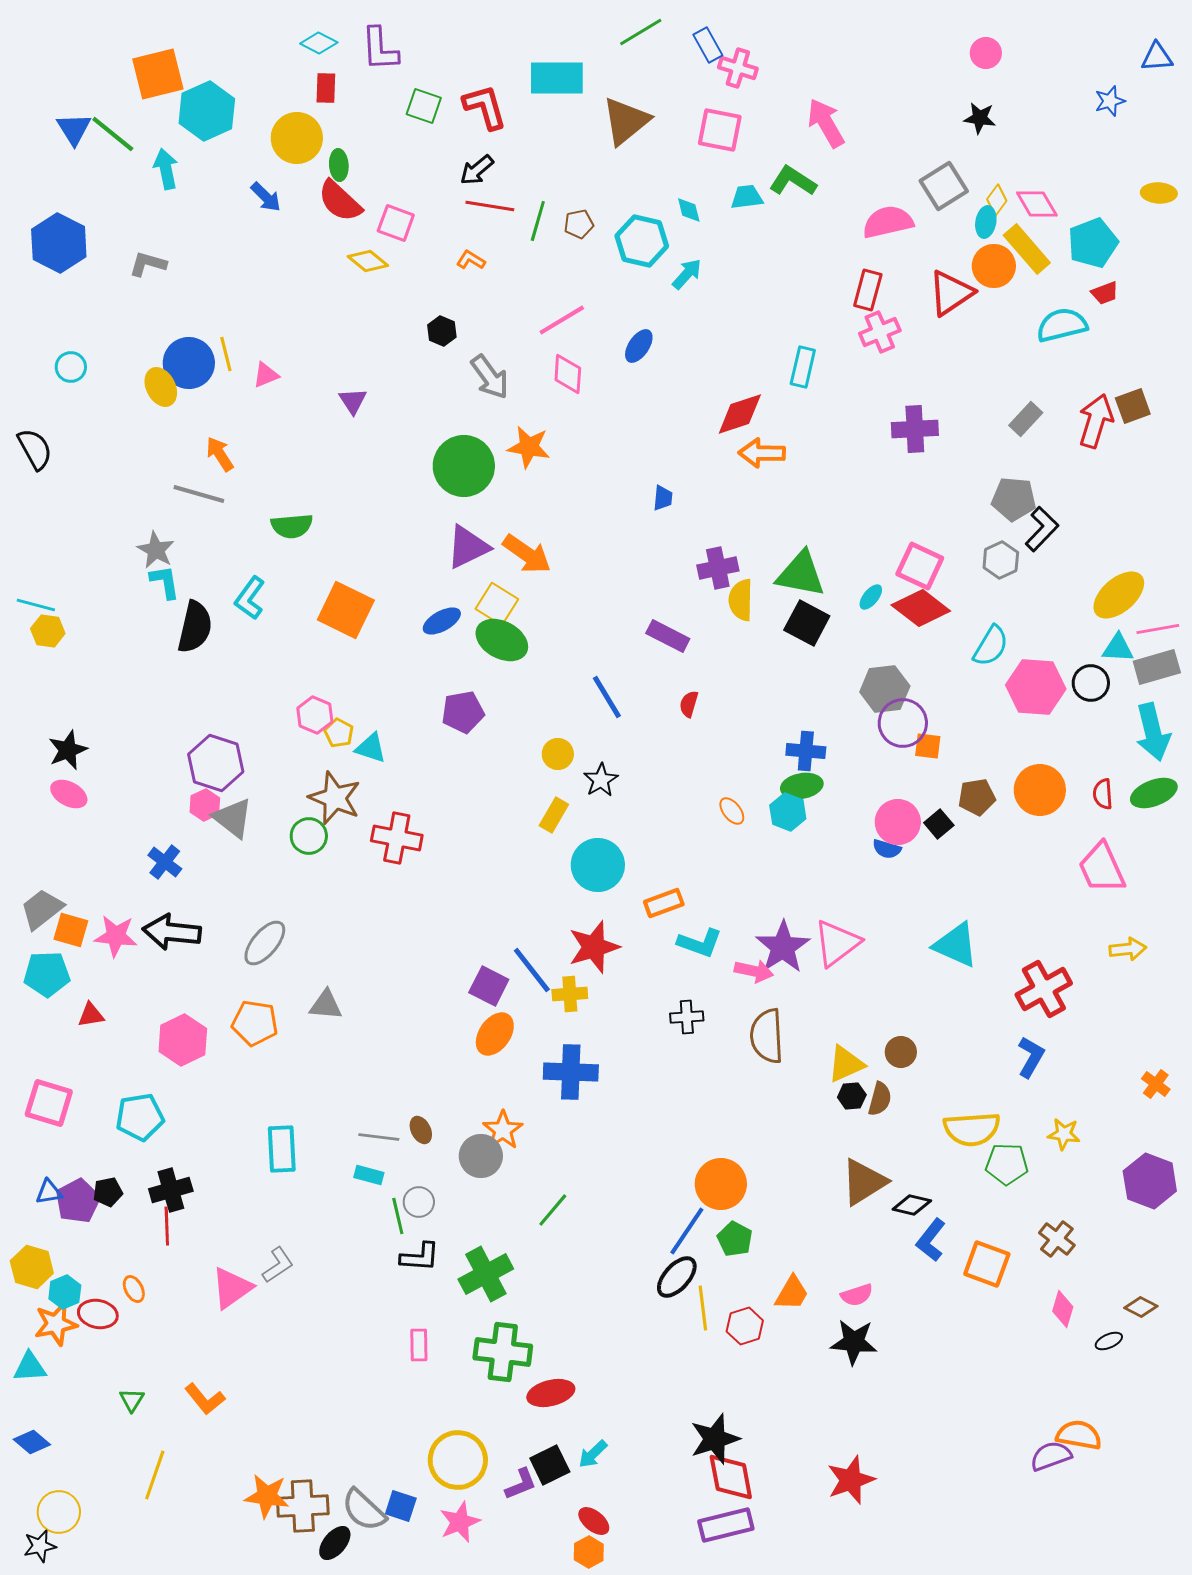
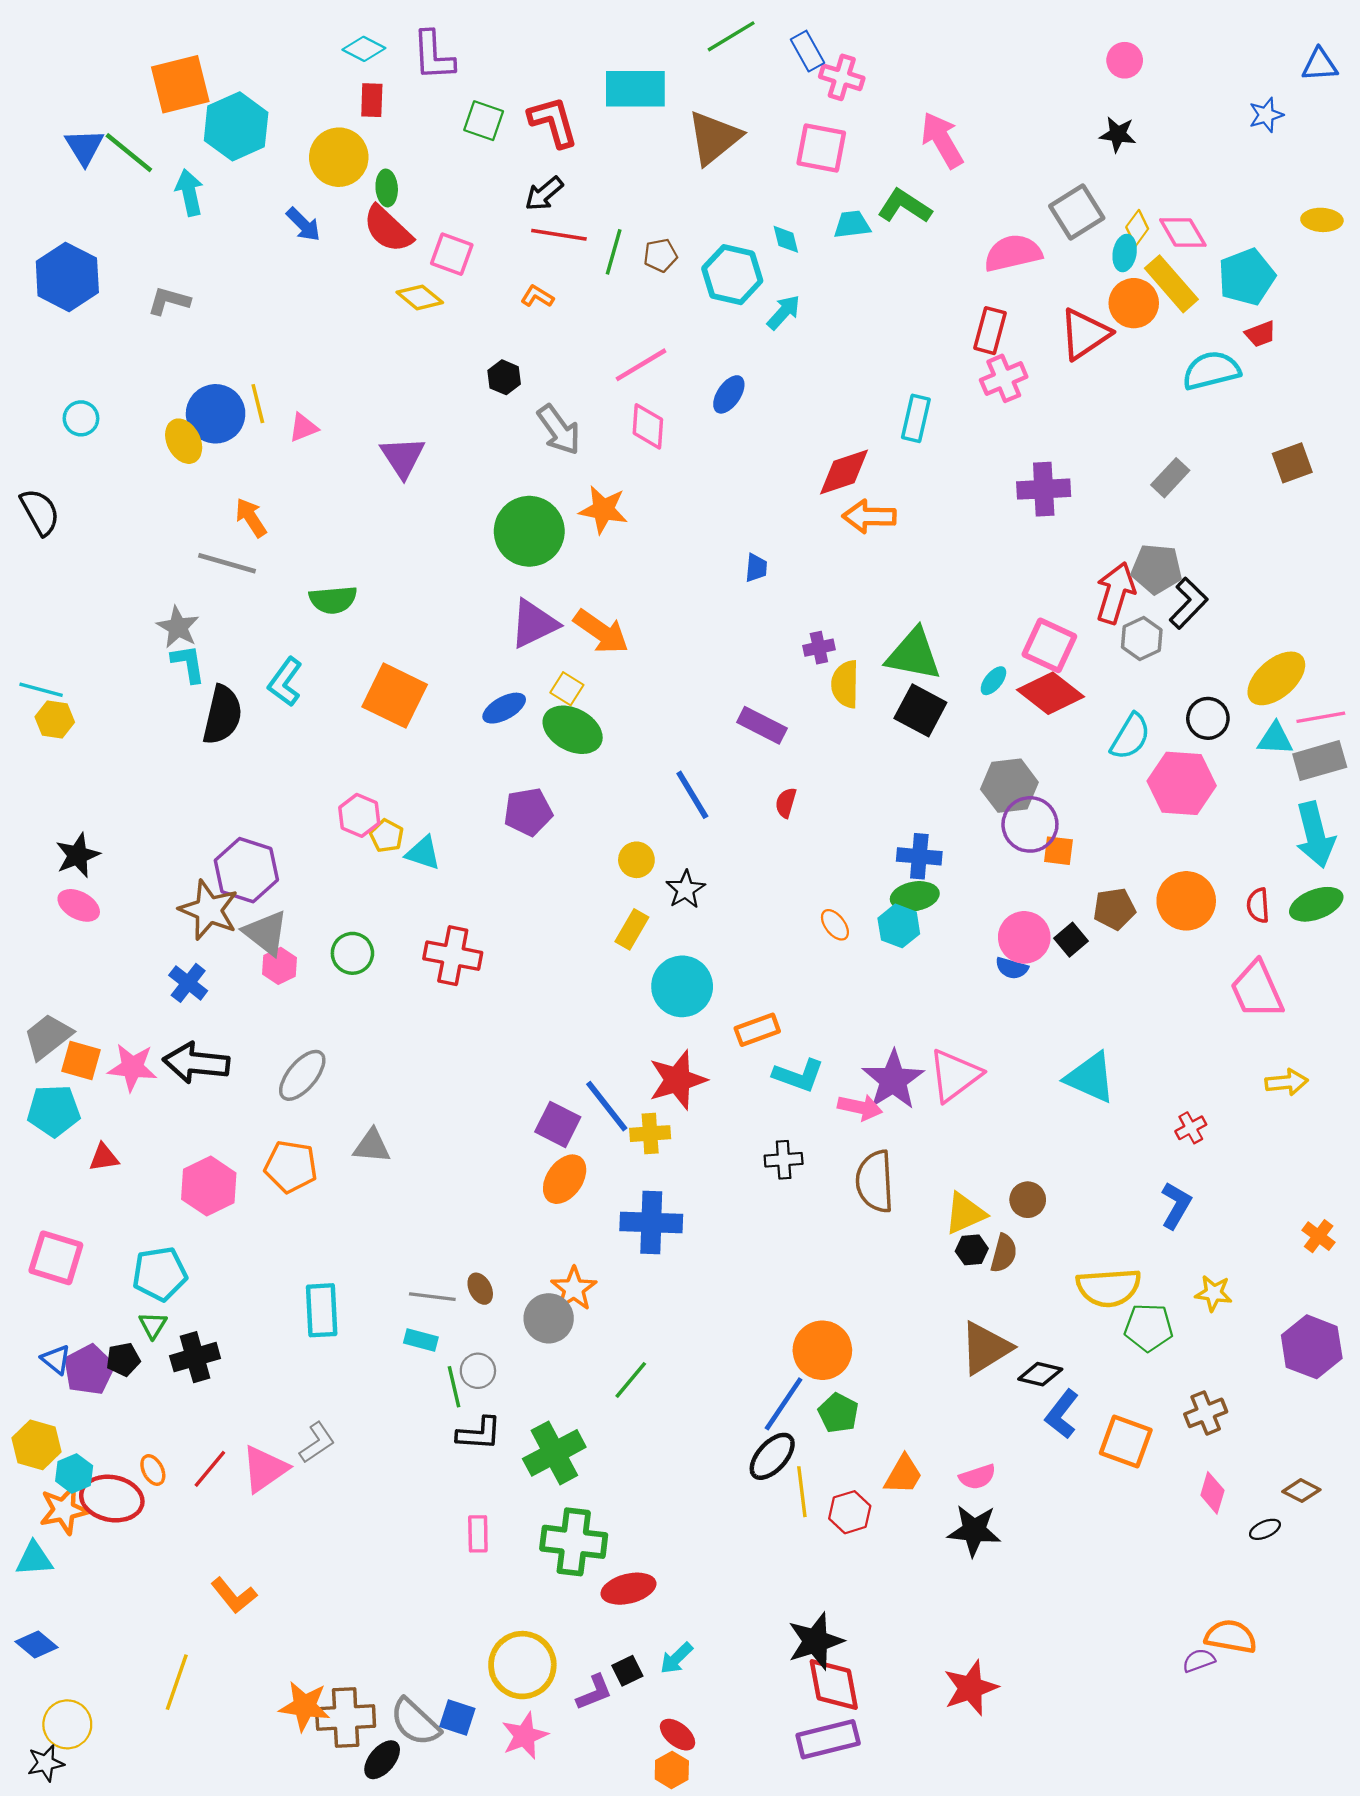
purple triangle: (353, 401) -> (403, 457), size x1.4
red arrow: (1096, 421) -> (1116, 593), moved
purple cross: (718, 568) -> (819, 648), size x0.7
yellow square: (497, 604) -> (567, 689), size x0.7
black circle: (1091, 683) -> (1208, 718), moved
brown star: (335, 798) -> (209, 910), moved
pink hexagon: (205, 805) -> (279, 966), moved
red cross: (1044, 989) -> (1191, 1128), size x0.5
blue triangle: (49, 1192) -> (56, 1359), turned 48
red line: (167, 1226) -> (210, 1469), moved, turned 42
brown cross: (1057, 1239) -> (1206, 1413), turned 30
red ellipse: (98, 1314) -> (112, 1499), size x1.4
green triangle: (132, 1400) -> (153, 1325), moved
purple semicircle: (1051, 1456) -> (1199, 1660), size x0.7
black square: (550, 1465) -> (627, 1671), size x0.7

